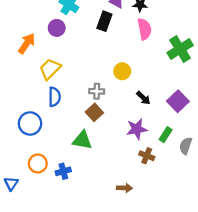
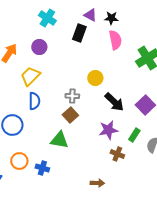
purple circle: (57, 28) -> (39, 47), moved
black arrow: (143, 98) -> (114, 102), size x1.5
blue cross: (63, 171) -> (42, 168), turned 32

